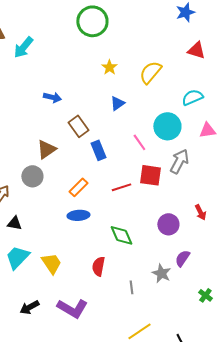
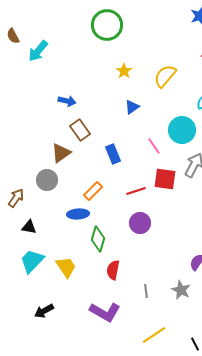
brown rectangle: (78, 126) -> (80, 130), moved
blue ellipse: (78, 215) -> (78, 214), moved
purple circle: (168, 224) -> (140, 223), moved
green diamond: (121, 235) -> (98, 239), moved, turned 40
gray star: (161, 273) -> (181, 290), moved
purple L-shape: (72, 308) -> (105, 312), moved

